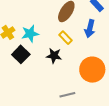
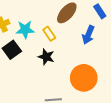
yellow rectangle: (66, 38) -> (49, 34), moved

